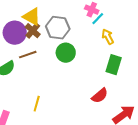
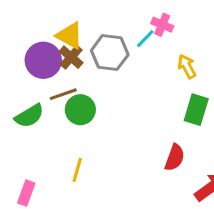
cyan line: (98, 19) -> (145, 39), moved
green circle: (66, 53) -> (80, 110), moved
red semicircle: (100, 96) -> (175, 158), turned -30

